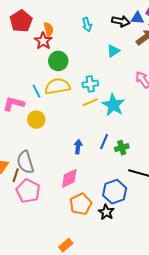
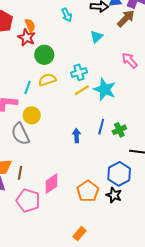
yellow semicircle: (57, 86) -> (47, 80), size x0.7
cyan line: (36, 91) -> (28, 87), turned 56
gray semicircle: (25, 162) -> (20, 134), moved
pink diamond: (69, 178) -> (51, 184), moved
pink pentagon: (28, 191) -> (28, 201), moved

